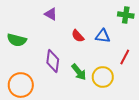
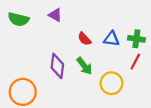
green cross: (126, 15) -> (136, 39), moved
green semicircle: (17, 40) -> (18, 19), moved
green arrow: (79, 72) -> (84, 66), moved

